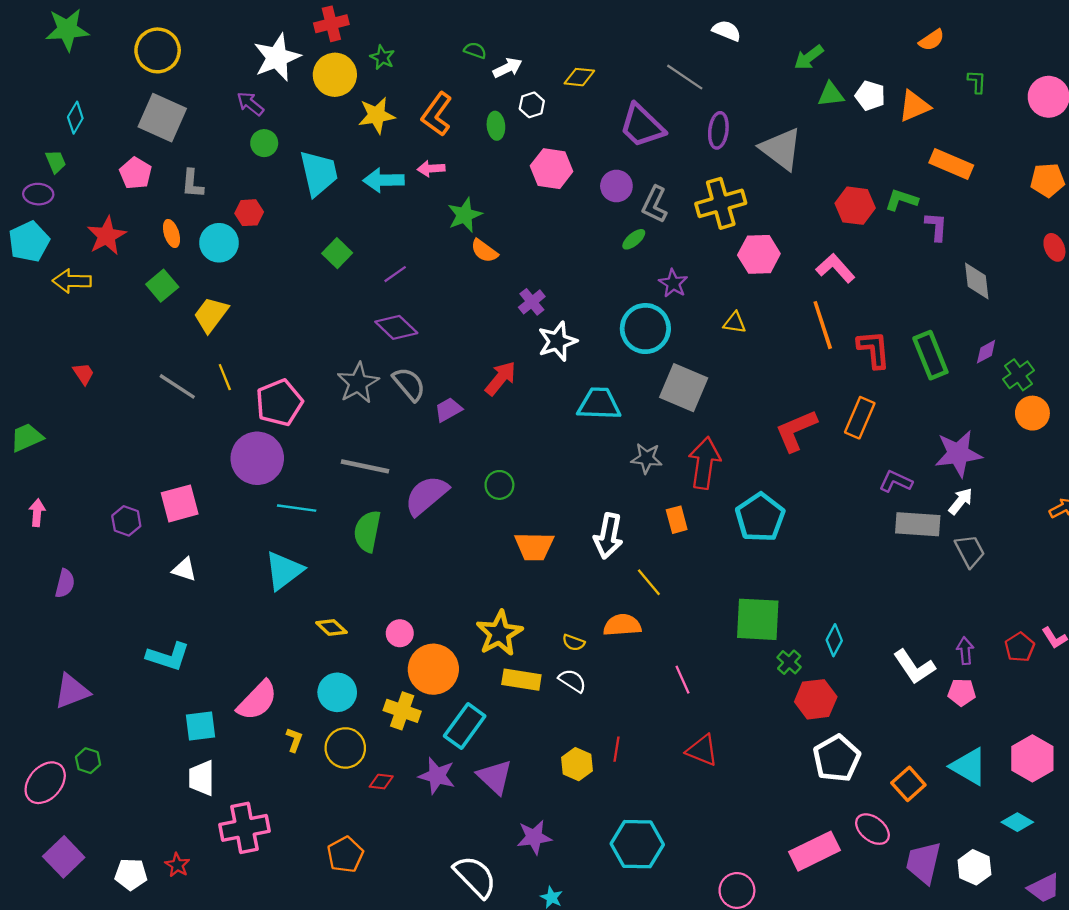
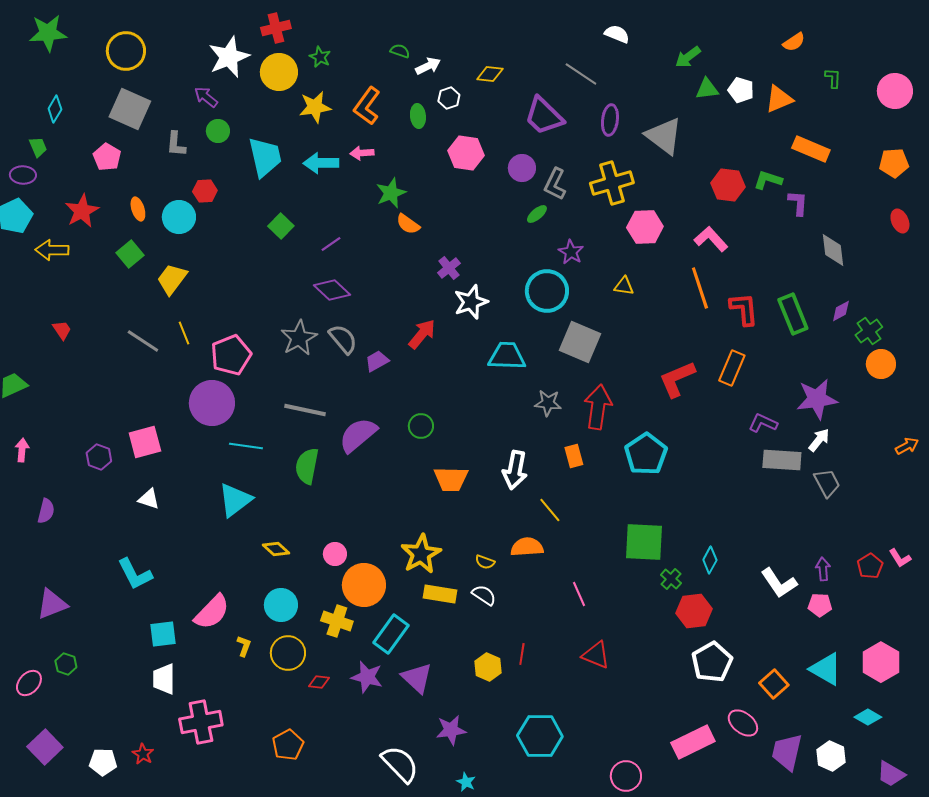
gray L-shape: (192, 184) -> (176, 144), moved
cyan L-shape: (168, 656) -> (135, 574), turned 45
pink ellipse: (45, 783) -> (29, 683), size x0.7
purple trapezoid: (1044, 888) -> (891, 774), turned 56

